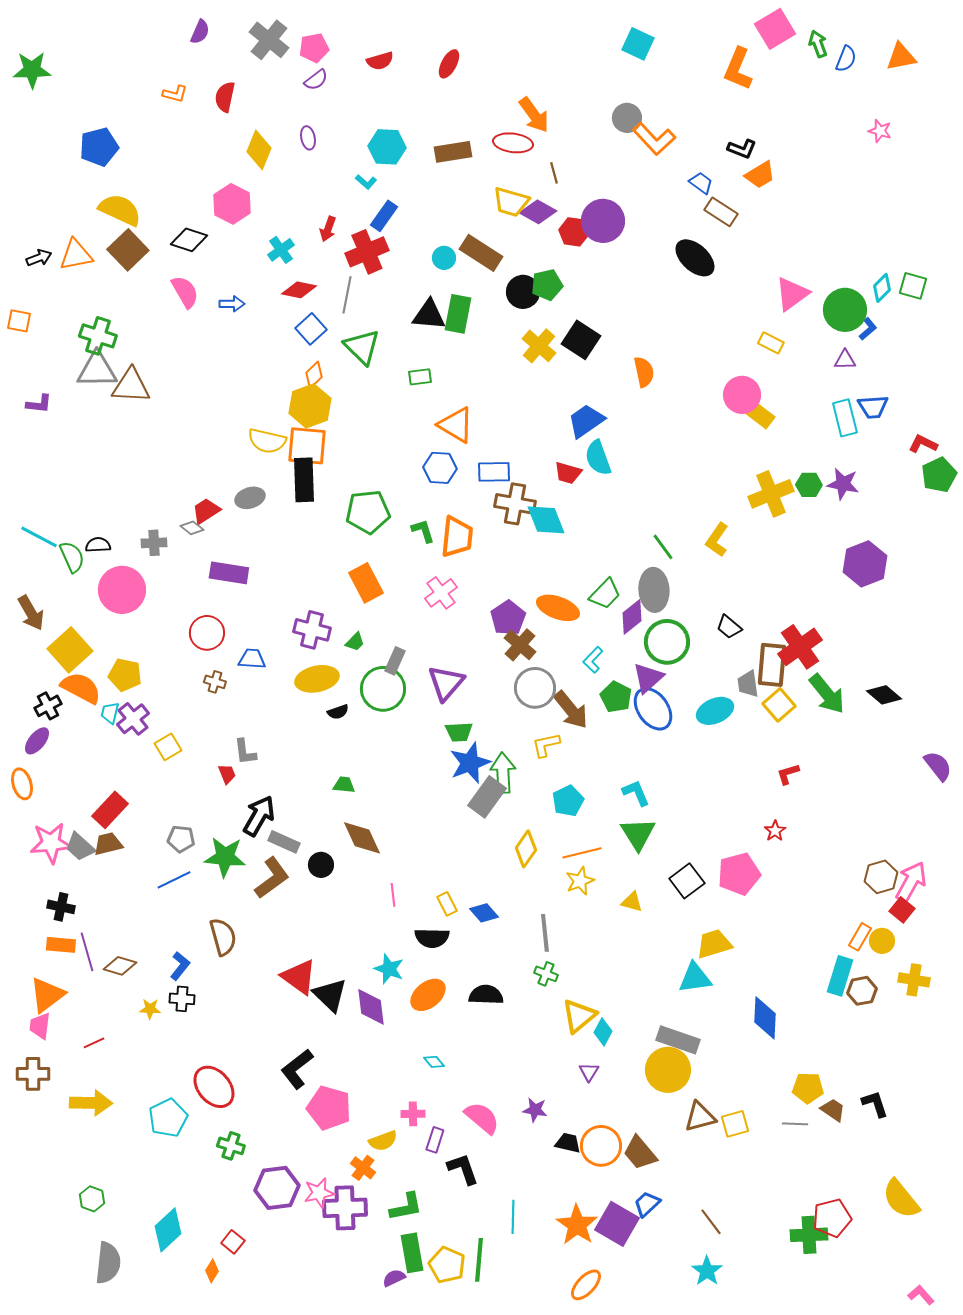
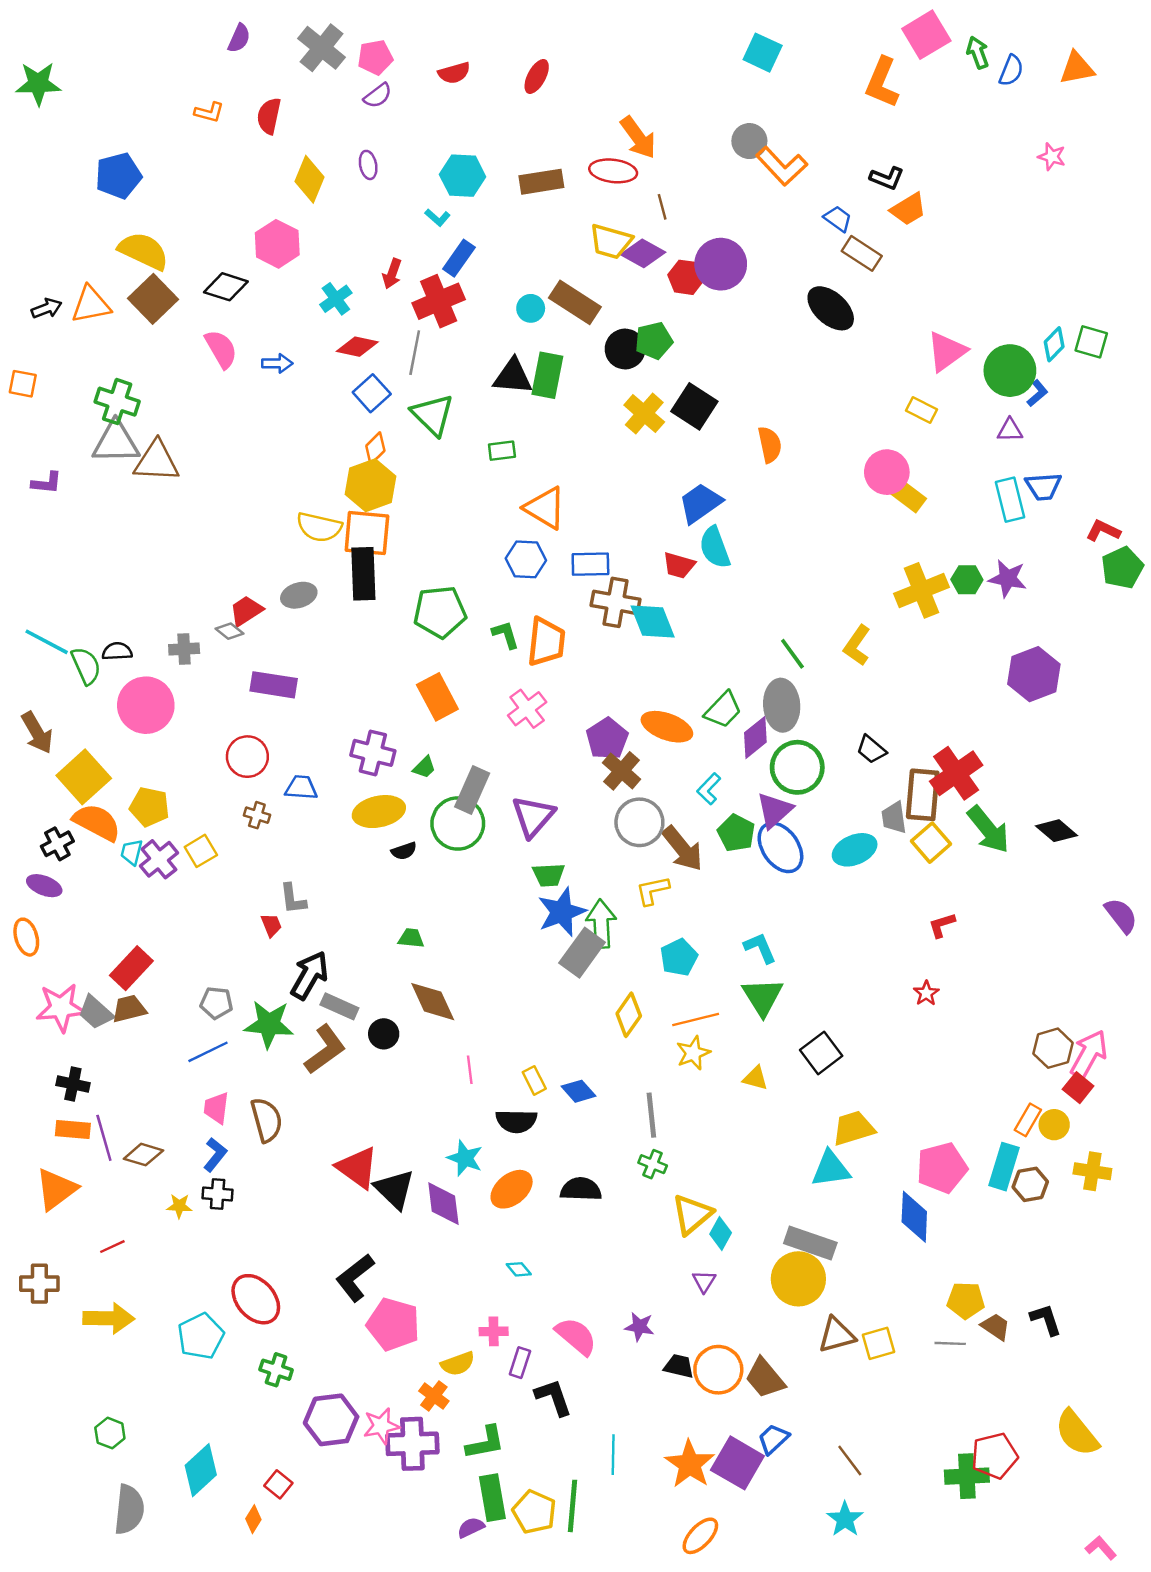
gray rectangle: (395, 661) -> (472, 790), size x1.4
purple ellipse: (37, 741) -> (44, 886), turned 72
yellow square: (168, 747) -> (201, 851), moved
pink pentagon: (739, 874) -> (942, 1168), moved
pink trapezoid: (40, 1026) -> (216, 1108), moved

